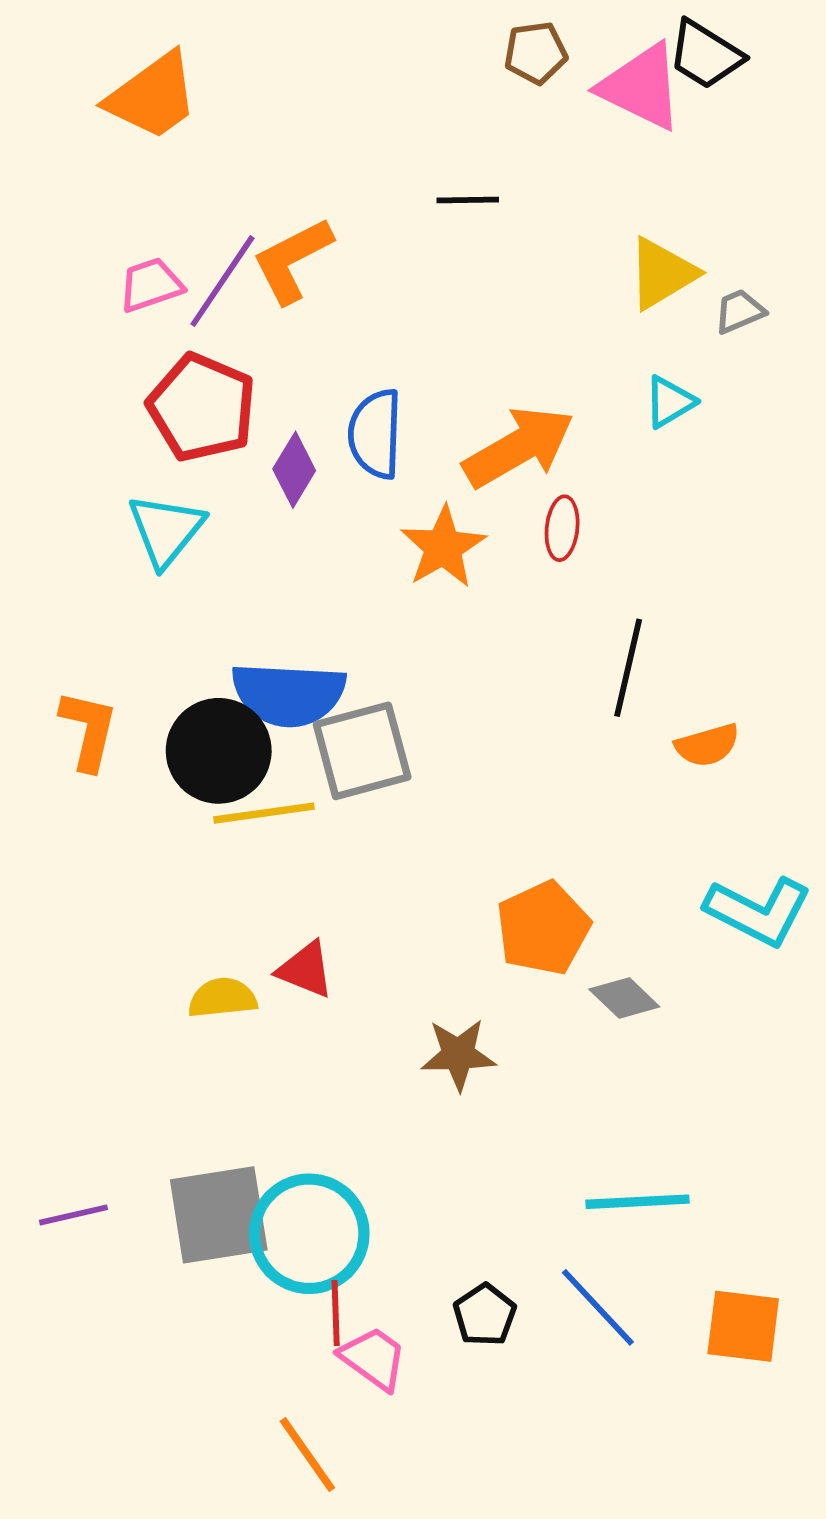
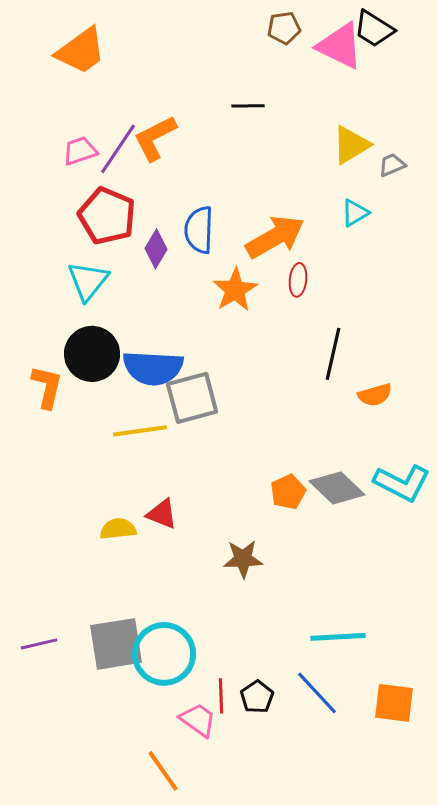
black circle: (219, 751) -> (92, 354), moved
orange pentagon: (543, 928) -> (288, 492), size x0.7
gray diamond: (624, 998) -> (337, 488), moved, size x1.5
red line: (336, 1313) -> (221, 696), moved

